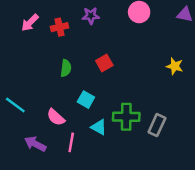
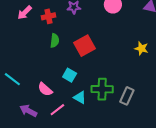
red square: (104, 63) -> (85, 46), size x1.5
green semicircle: (66, 68) -> (55, 41), moved
pink line: (71, 142) -> (57, 110), turned 42

